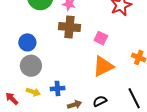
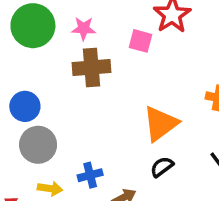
pink square: (101, 38) -> (140, 41), moved
black semicircle: (100, 101) -> (162, 167), moved

